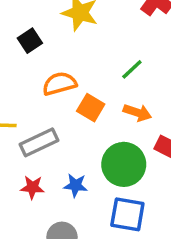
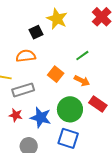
black square: (30, 41) -> (36, 32), moved
orange semicircle: (59, 84) -> (26, 56), moved
blue star: (76, 185) -> (41, 117), size x1.5

